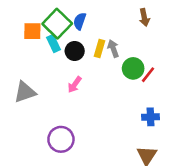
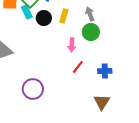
gray arrow: (113, 49) -> (90, 14), moved
red line: (148, 75) -> (78, 67), moved
pink arrow: (75, 85) -> (72, 45), moved, turned -32

